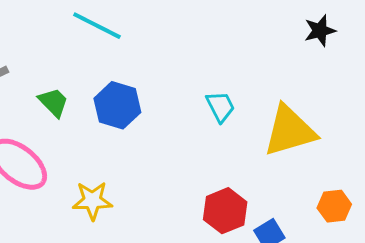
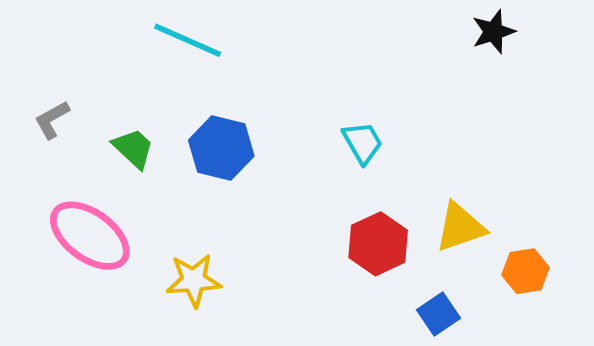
yellow triangle: (290, 131) -> (460, 227), moved, size x0.7
red hexagon: (225, 211) -> (378, 244), moved

